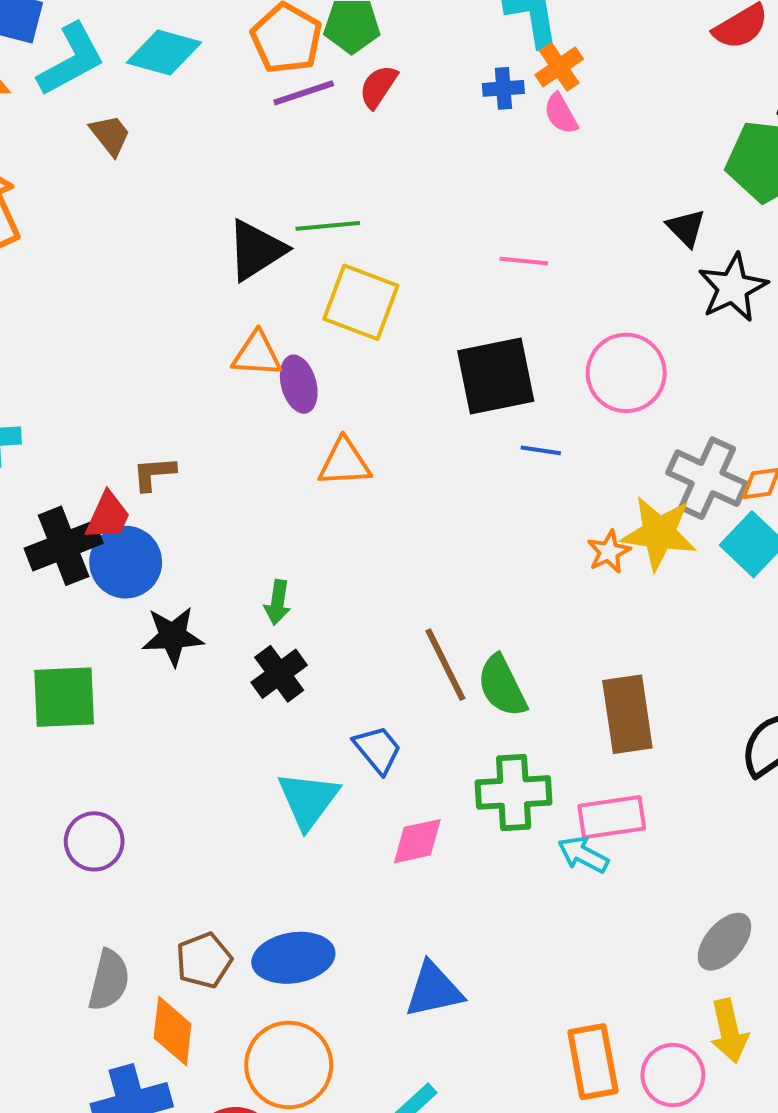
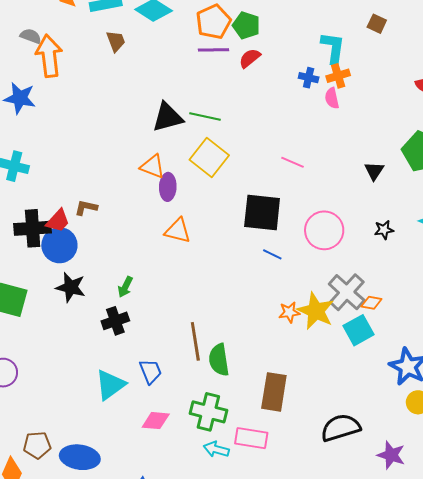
black star: (733, 288) -> (384, 230), moved, size x0.6
cyan arrow: (583, 855) -> (216, 449), moved, turned -30

